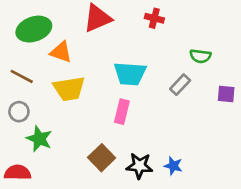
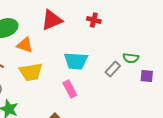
green semicircle: (200, 56) -> (131, 58), moved
pink rectangle: (122, 112) -> (70, 89), turned -42

